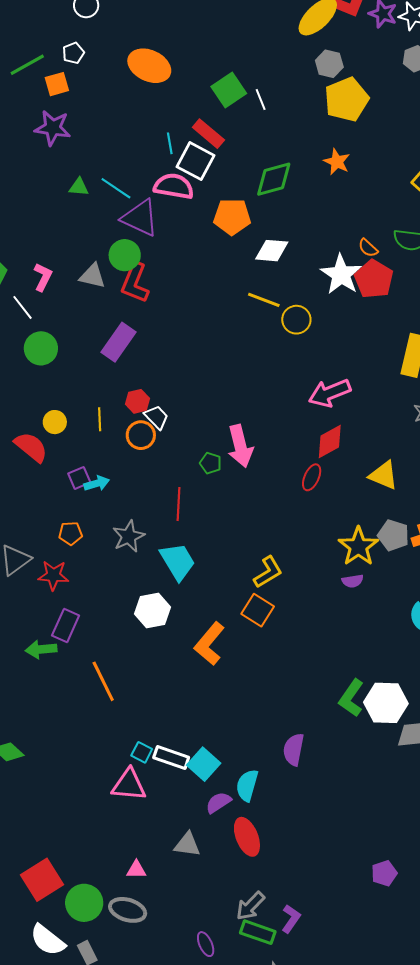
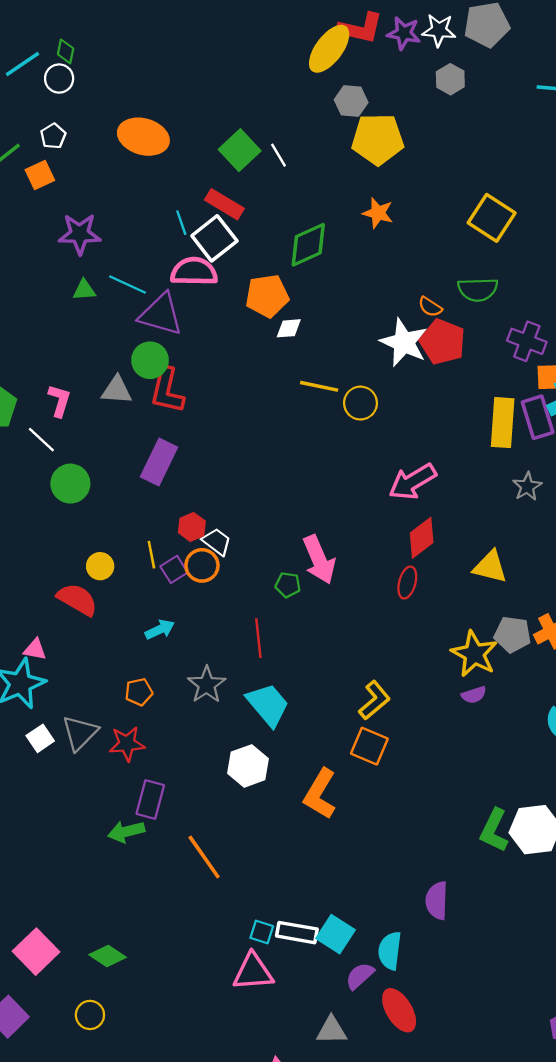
yellow pentagon: (347, 99) -> (378, 139), turned 30
purple star: (53, 128) -> (80, 234), moved
white square: (195, 161) -> (214, 238), turned 33
white diamond: (272, 251) -> (289, 328), moved, size x0.7
purple square: (79, 478) -> (174, 569), moved

